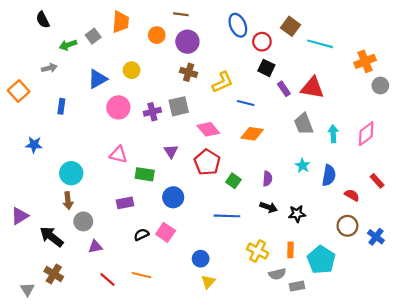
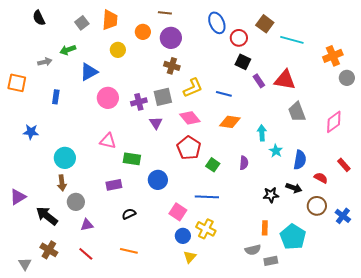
gray square: (93, 36) -> (82, 23), moved
green arrow: (68, 45) -> (68, 50), moved
yellow circle: (132, 70) -> (118, 50), moved
yellow L-shape: (223, 82) -> (193, 88), moved
orange square: (19, 91) -> (17, 83), turned -36
gray trapezoid: (304, 124) -> (297, 112), moved
cyan arrow: (333, 134) -> (262, 133), moved
purple triangle: (171, 151) -> (156, 123), moved
black arrow: (269, 207) -> (294, 188), moved
pink square: (166, 232) -> (178, 212), moved
yellow cross: (258, 251) -> (206, 229), moved
red line: (107, 280) -> (86, 254), moved

